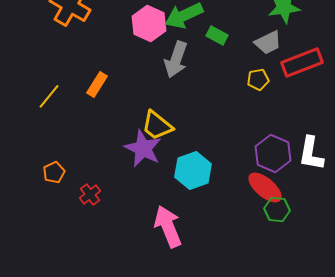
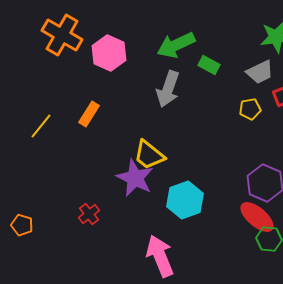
pink hexagon: (149, 23) -> (109, 53), moved
orange pentagon: (54, 172) -> (22, 225), moved, turned -30
red cross: (90, 194) -> (89, 214), moved

